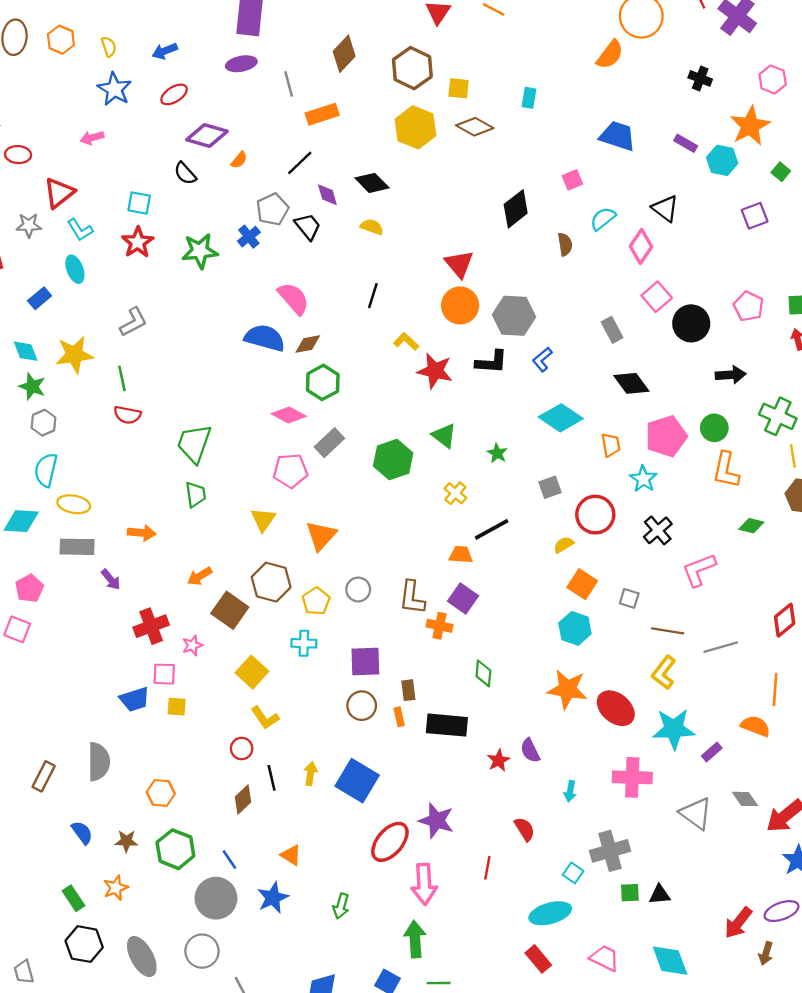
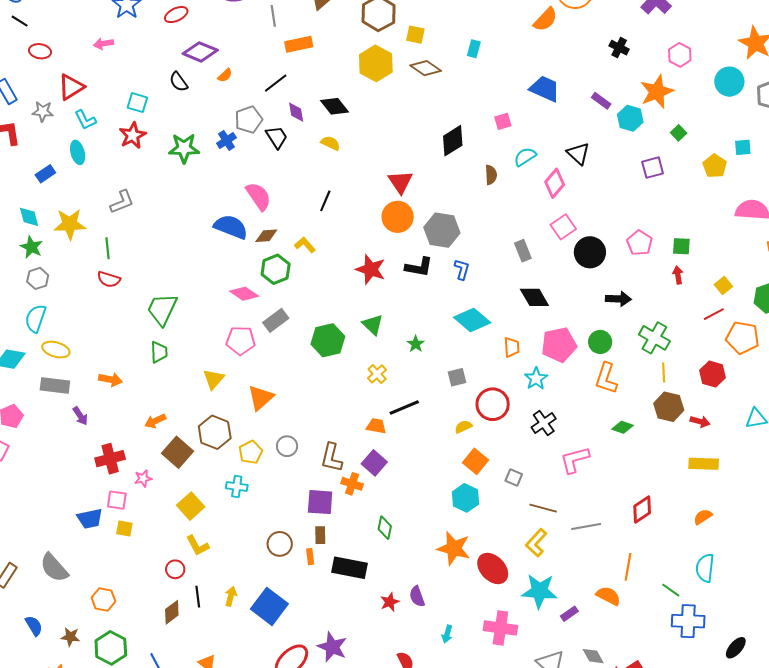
yellow L-shape: (406, 341) -> (305, 245), moved
blue L-shape: (542, 359) -> (462, 269), turned 140
purple square: (365, 662) -> (320, 502), moved
gray semicircle: (99, 762) -> (54, 568), turned 132

